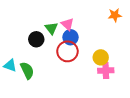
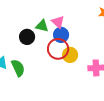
green triangle: (51, 28) -> (42, 26), turned -40
yellow circle: (101, 57) -> (70, 55), moved

